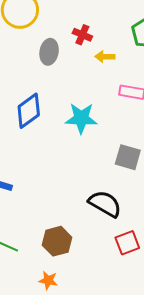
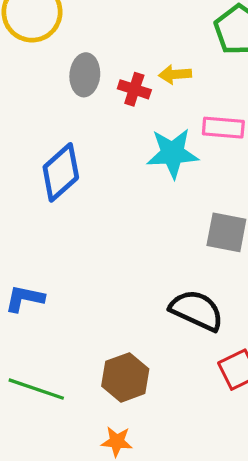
red cross: (82, 35) -> (134, 89), moved
cyan star: (81, 118) -> (173, 153), moved

